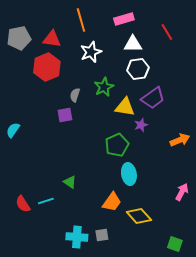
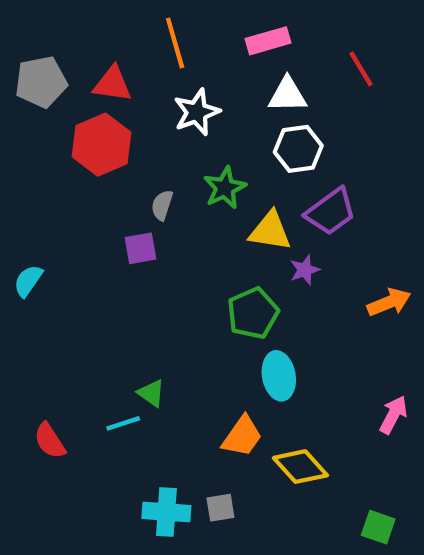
cyan line: (46, 201) -> (123, 423), moved

